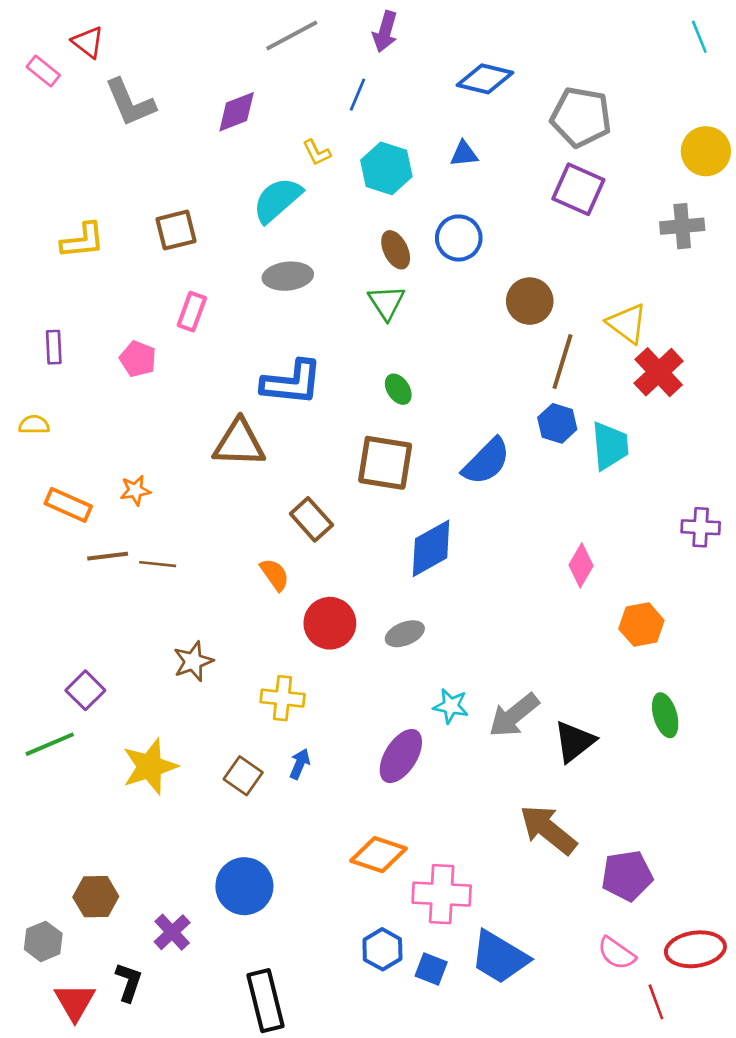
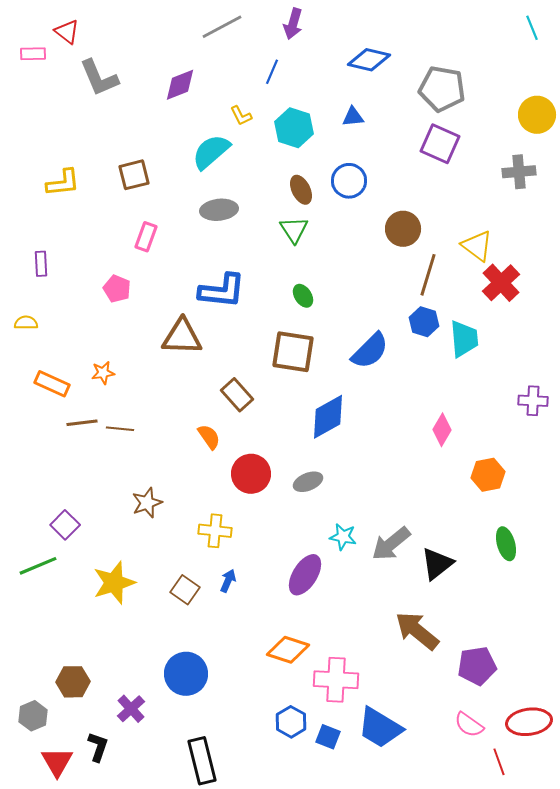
pink rectangle: (43, 71) -> (33, 54), turned -40
pink pentagon: (138, 359) -> (117, 289), moved

